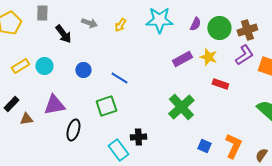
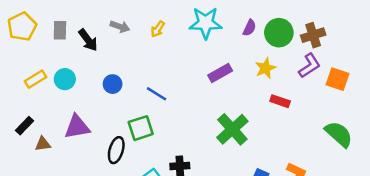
gray rectangle: (42, 13) -> (60, 30), moved
yellow star: (208, 57) -> (265, 68), turned 30
purple rectangle: (182, 59) -> (220, 73), moved
black ellipse: (73, 130) -> (116, 150), moved

